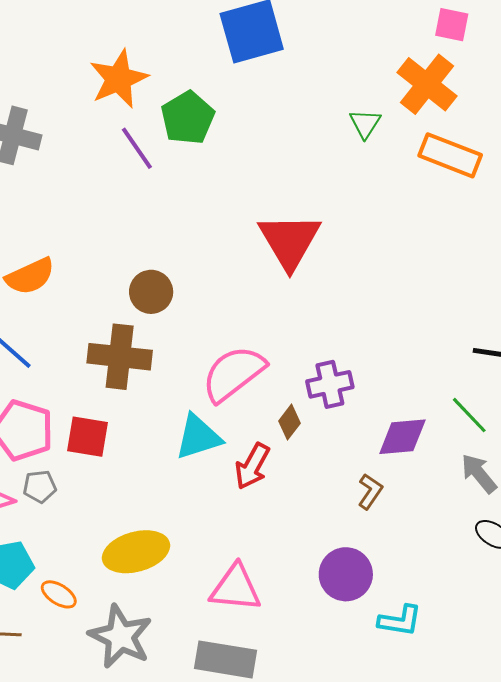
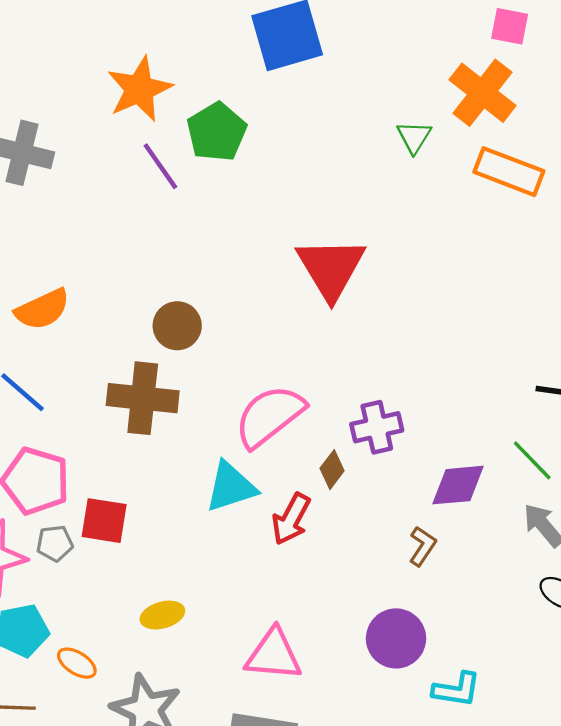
red square: (88, 437) -> (104, 521), moved
yellow ellipse: (136, 552) -> (162, 615), size x0.6

